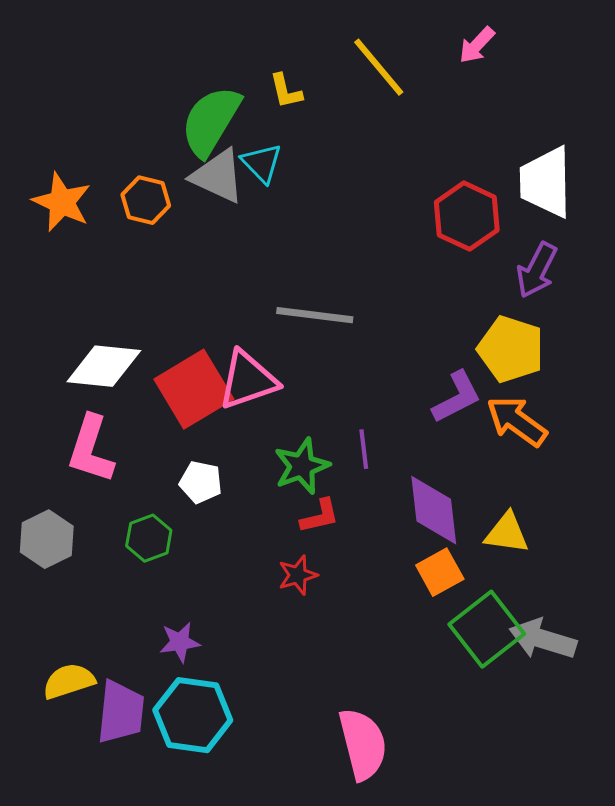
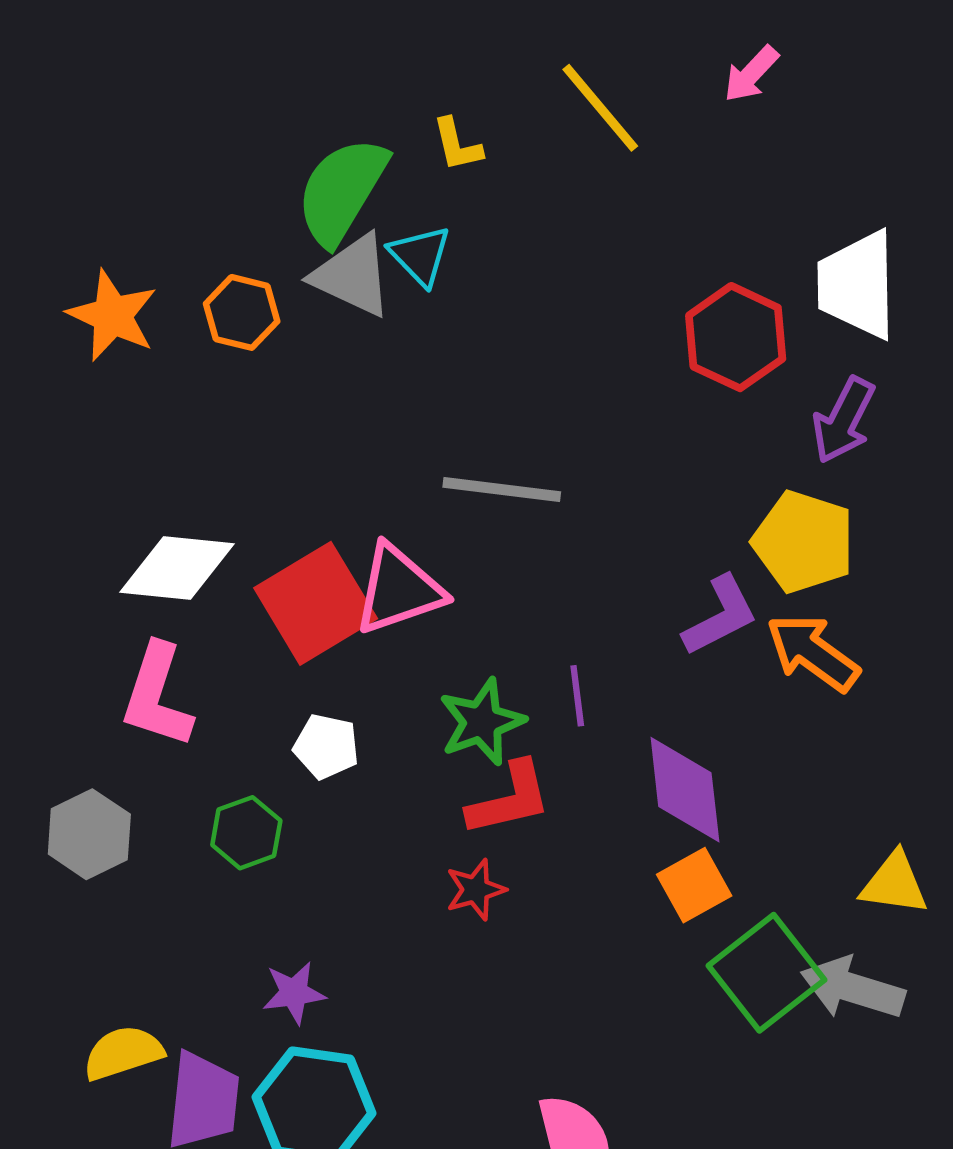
red L-shape: (320, 516) -> (509, 799), size x1.4
yellow triangle: (507, 533) -> (894, 883), moved

